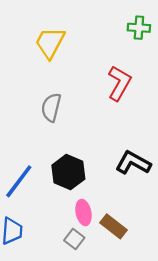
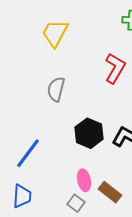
black hexagon: (68, 172) -> (89, 133), moved

